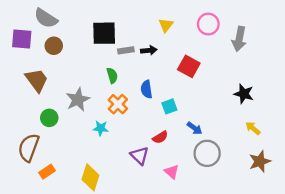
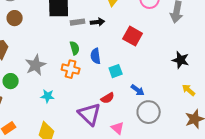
green semicircle: (112, 76) -> (75, 48), moved
orange cross: (118, 104) -> (71, 69), turned -30
cyan star: (101, 128) -> (48, 96), moved
purple triangle: (140, 156) -> (90, 114), size x1.4

